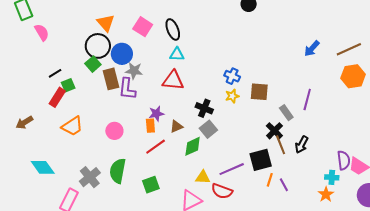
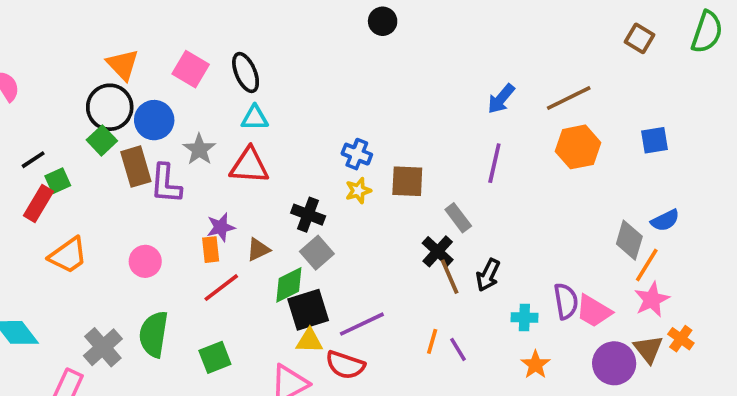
gray star: (134, 71) -> (199, 149), moved, turned 30
purple line: (307, 100) -> (494, 163), moved
black square: (261, 160) -> (308, 310), moved
cyan cross: (332, 177) -> (524, 317), moved

